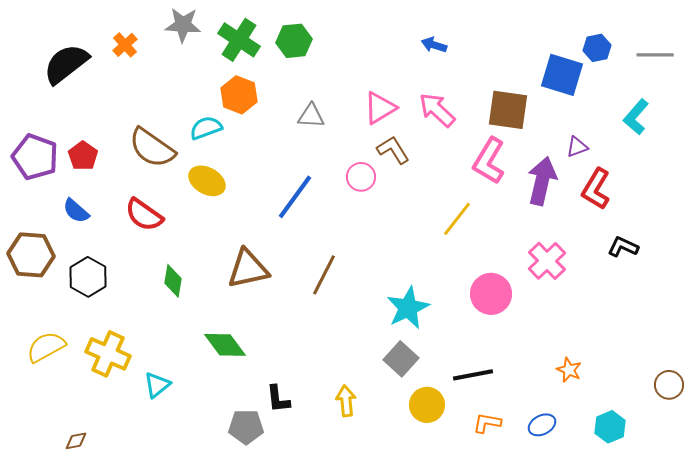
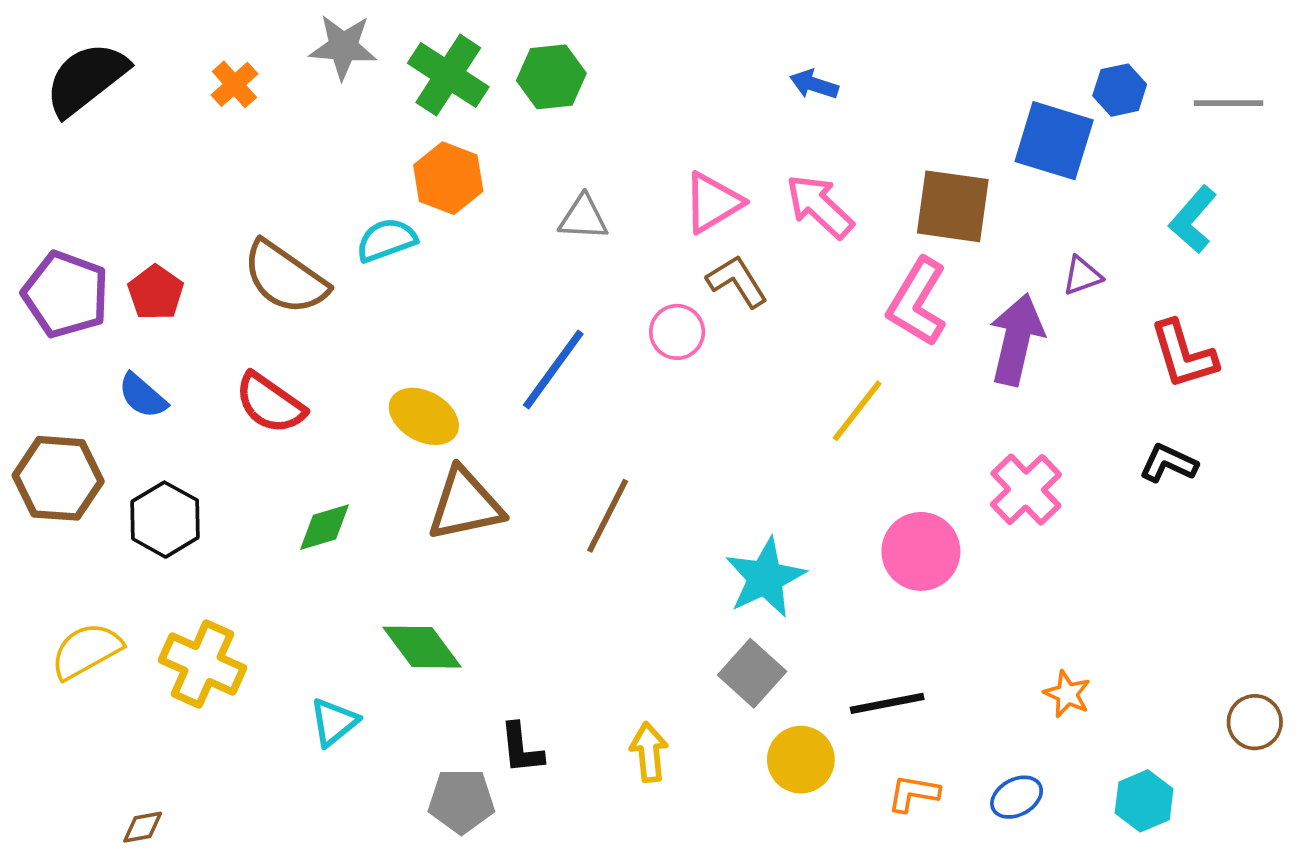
black semicircle: (66, 64) -> (86, 79), moved
yellow ellipse: (207, 181) -> (424, 416), moved
red L-shape: (596, 189) -> (1183, 354), moved, turned -48
green diamond: (173, 281) -> (324, 527), turned 64
cyan triangle: (157, 385) -> (334, 722), moved

